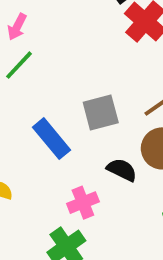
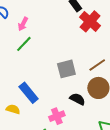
blue rectangle: (51, 139) -> (29, 93), moved

